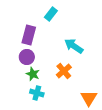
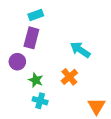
cyan rectangle: (51, 14) -> (36, 15), moved, turned 32
purple circle: (27, 57) -> (17, 62), moved

